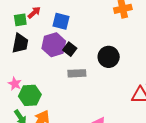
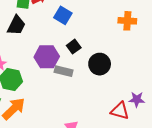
purple hexagon: (54, 45) -> (47, 57), moved
black square: (70, 49) -> (74, 47), moved

